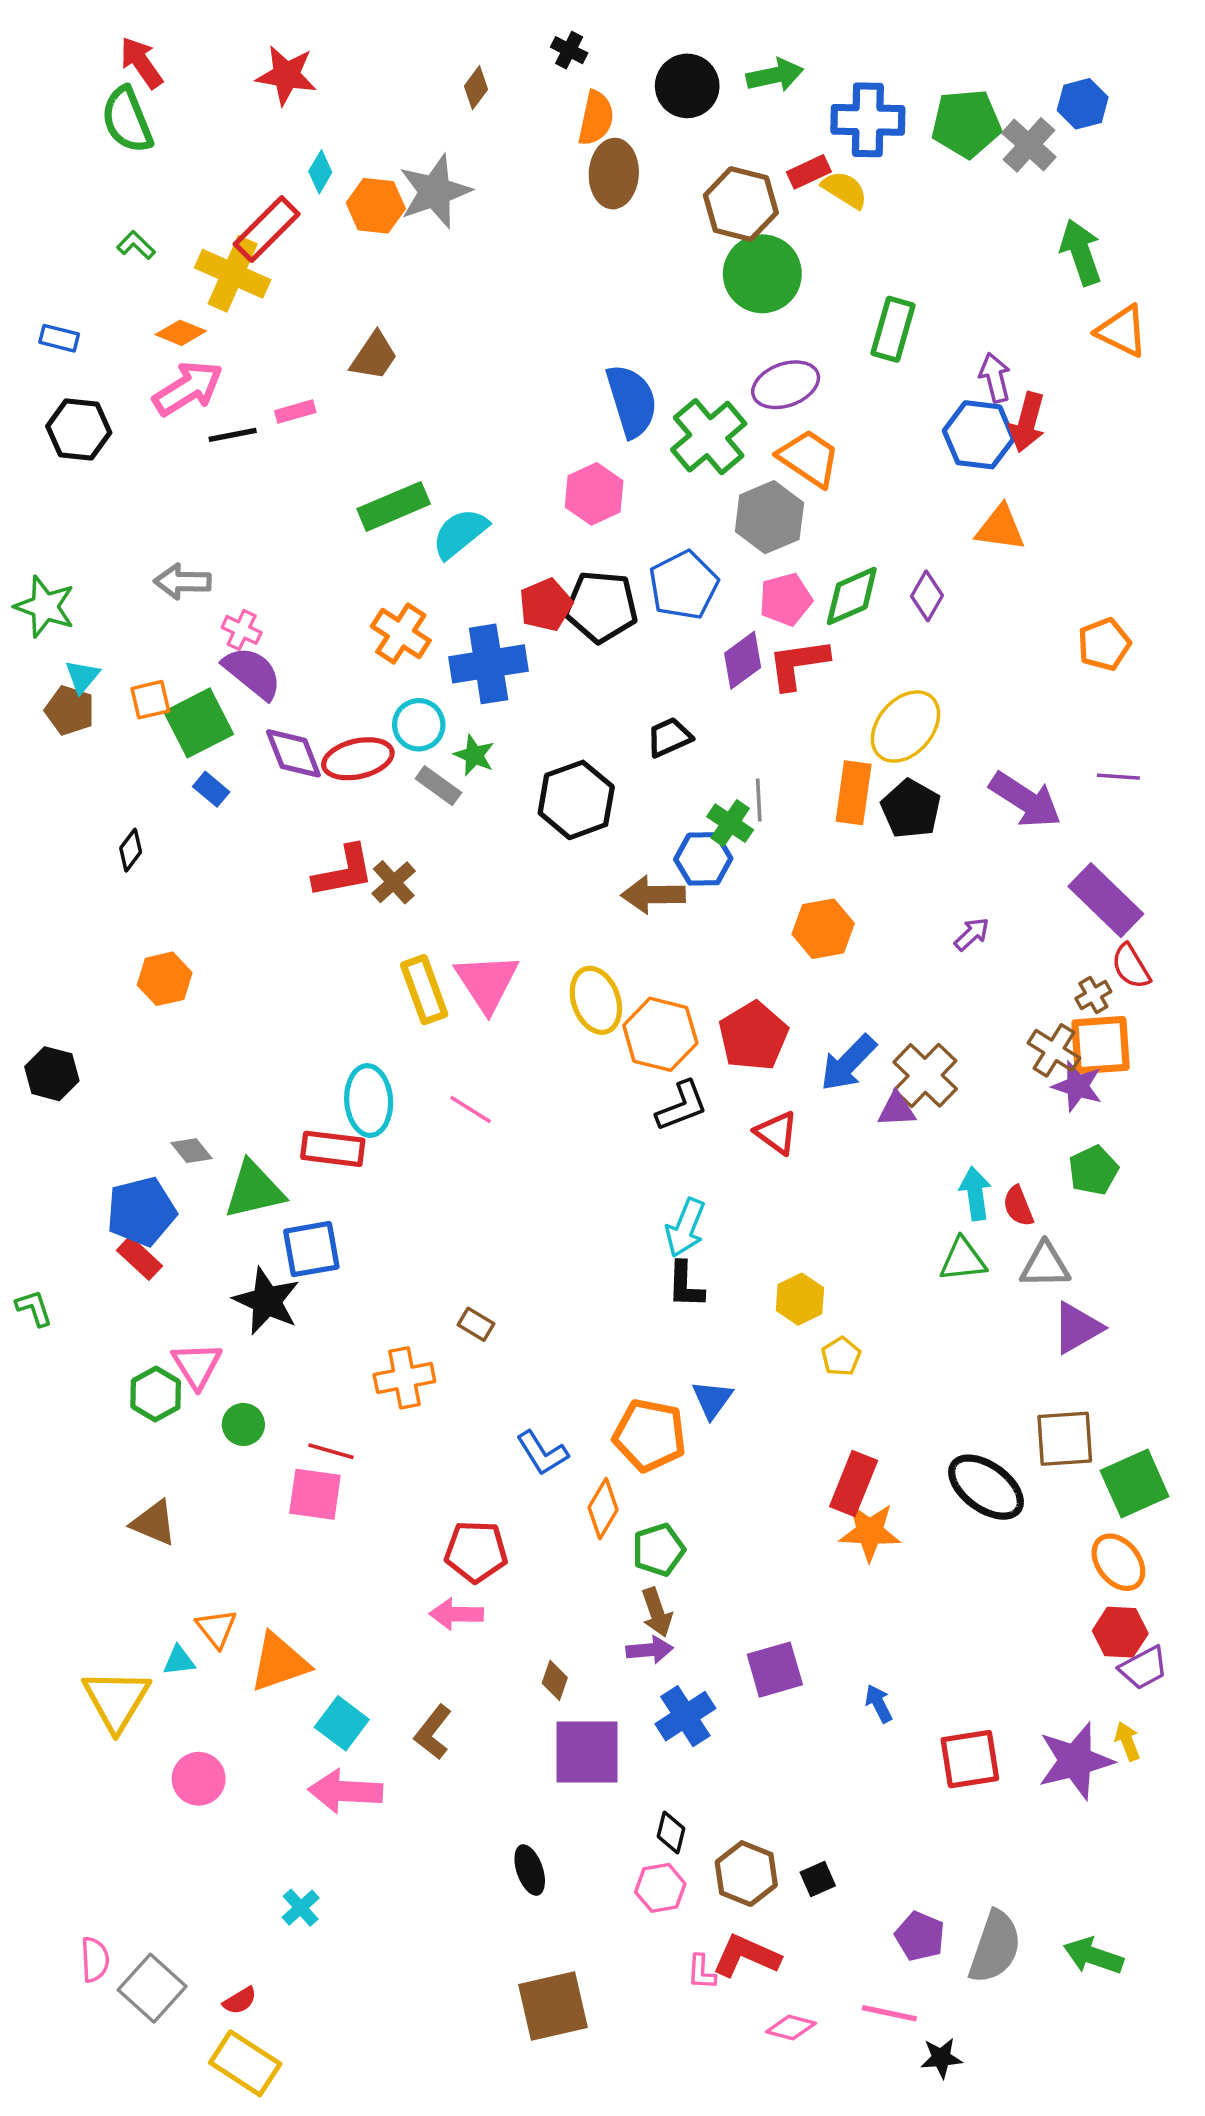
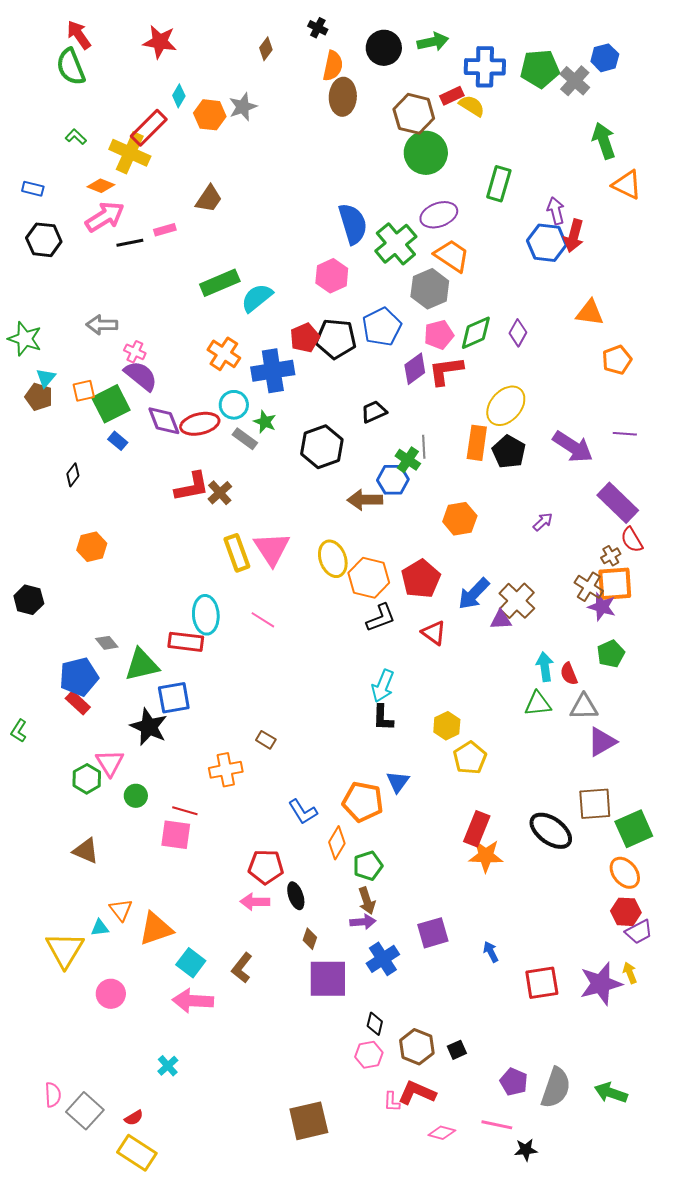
gray star: (435, 191) -> (243, 107), size x0.7
orange triangle: (1000, 528) -> (590, 313), moved
green L-shape: (34, 1308) -> (19, 731), turned -130
yellow pentagon: (841, 1356) -> (470, 758), size x1.5
black ellipse: (530, 1870) -> (296, 896), moved

